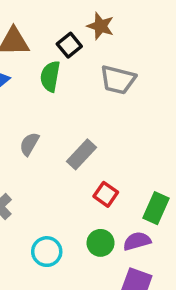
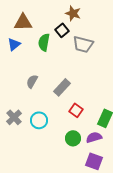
black square: (69, 45) -> (62, 30), moved
cyan circle: (47, 252) -> (39, 120), moved

